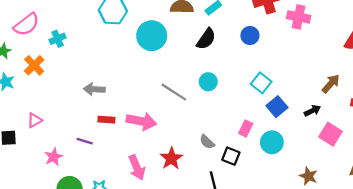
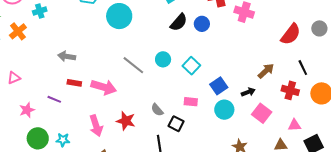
black semicircle: (206, 39) -> (179, 22), moved
cyan square: (261, 83) -> (191, 66), moved
pink rectangle: (246, 128) -> (191, 102), turned 64
cyan circle: (272, 142) -> (224, 110), moved
red star: (171, 158) -> (126, 121), turned -30

